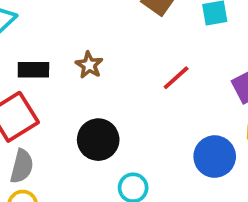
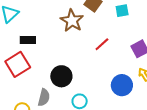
brown star: (89, 65) -> (72, 21), moved, size x1.6
gray semicircle: (22, 166) -> (44, 97), moved

